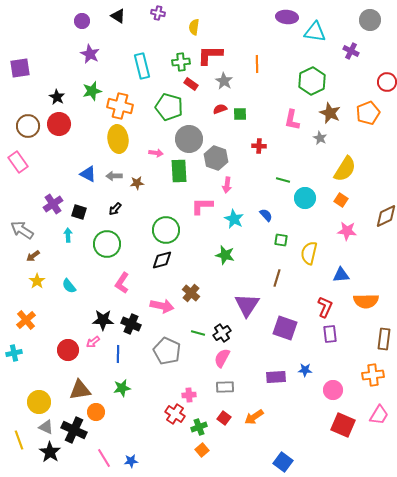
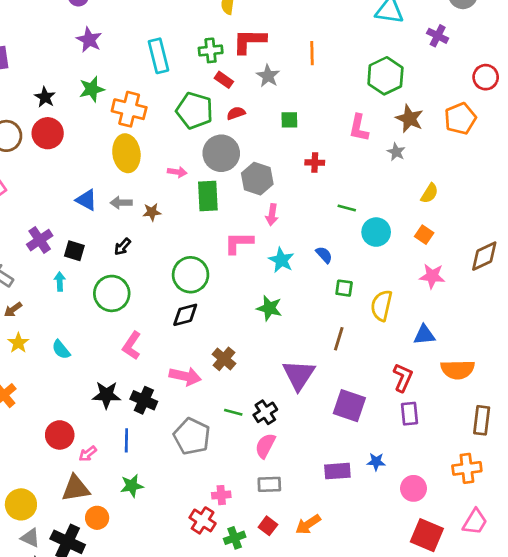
red semicircle: (220, 109) -> (236, 113), moved
yellow semicircle: (345, 169) -> (430, 193), size x0.6
pink arrow: (93, 342) -> (88, 454), moved

